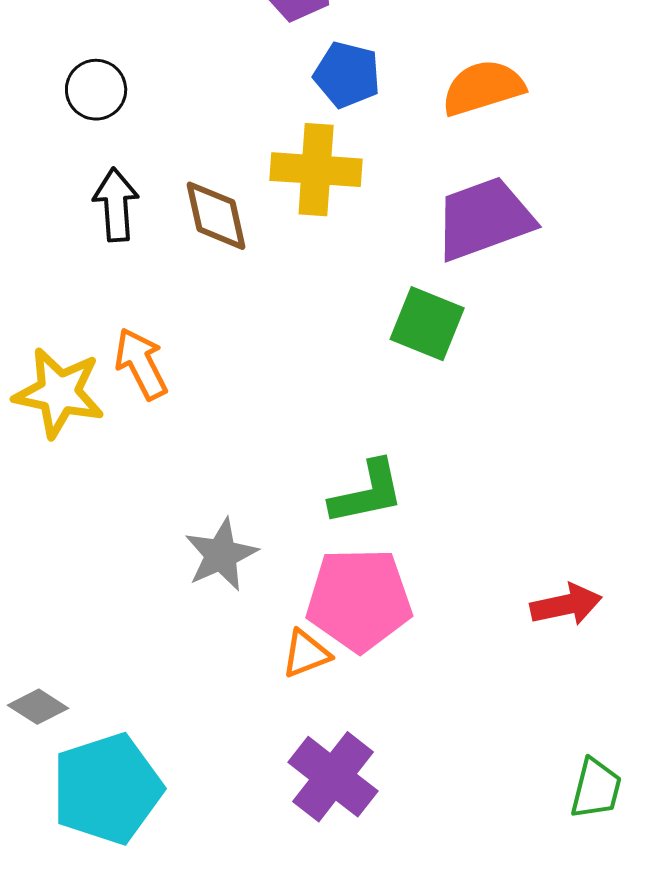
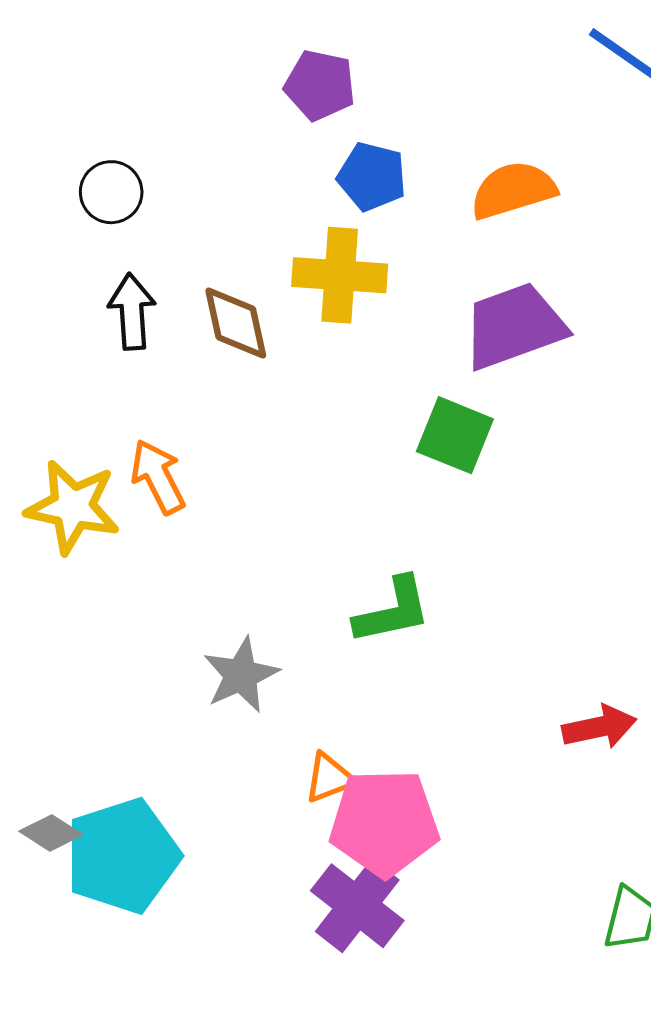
pink pentagon: (359, 600) -> (384, 823), moved
cyan pentagon: (107, 789) -> (123, 856), moved

